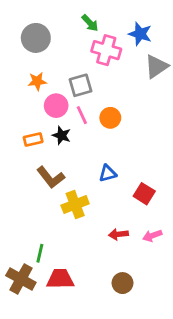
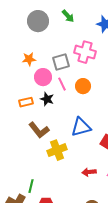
gray circle: (36, 38) -> (38, 21), moved
pink cross: (106, 50) -> (85, 52), moved
blue triangle: (108, 173) -> (81, 127), size x1.5

